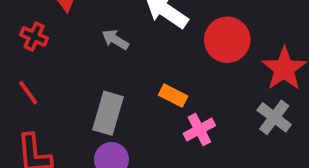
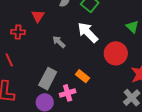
red cross: (34, 37) -> (18, 32), turned -32
pink cross: (199, 129) -> (68, 93), moved

